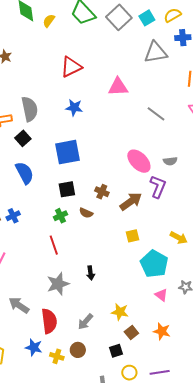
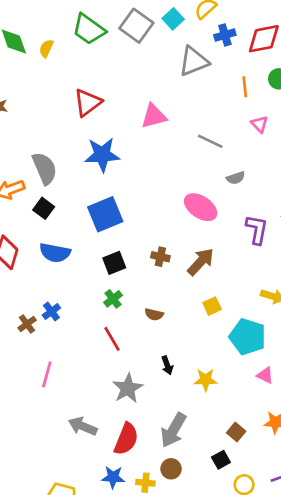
blue star: (74, 108) -> (102, 155), size x1.5
gray semicircle: (170, 161) -> (236, 178), moved
blue semicircle: (25, 173) -> (55, 253), turned 140
purple L-shape: (158, 187) -> (257, 230), moved
brown semicircle: (86, 213) -> (154, 314), moved
yellow star: (120, 312) -> (206, 380), moved
red semicircle: (49, 321) -> (126, 439), turned 40
gray arrow: (85, 322) -> (173, 430), size x1.5

